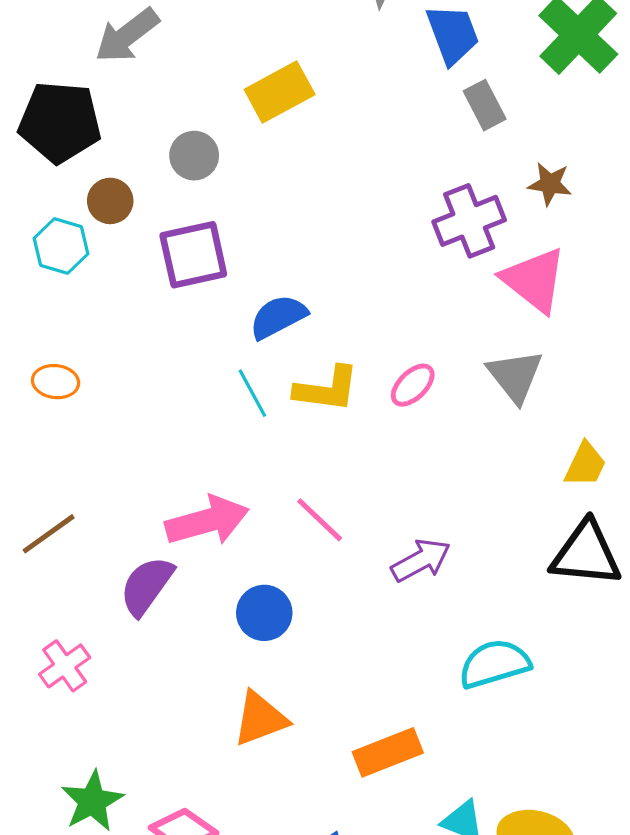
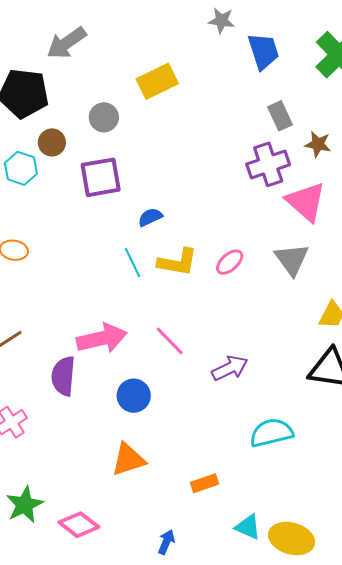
gray rectangle: (485, 105) -> (280, 116), moved
blue semicircle: (278, 317) -> (150, 217), size x0.7
purple semicircle: (147, 586) -> (63, 376), turned -33
orange rectangle: (388, 752) -> (205, 483), size x0.7

